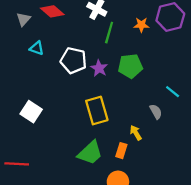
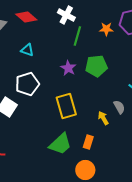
cyan triangle: (37, 48) -> (27, 50), moved
white pentagon: (73, 60) -> (27, 84), moved, turned -30
yellow arrow: (136, 133) -> (103, 118), moved

